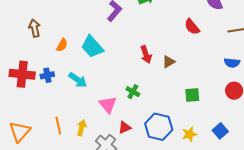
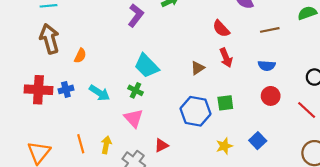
brown arrow: (35, 28) -> (49, 39), size x1.5
cyan trapezoid: (92, 47) -> (147, 66), moved
red arrow: (146, 54) -> (226, 58), moved
green cross: (133, 92) -> (135, 90), moved
red triangle: (125, 127) -> (161, 145), moved
blue hexagon: (159, 127) -> (195, 111), moved

